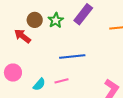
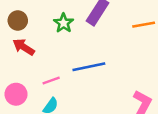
brown circle: (35, 20) -> (18, 21), moved
pink line: (62, 81) -> (51, 81), moved

